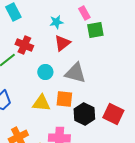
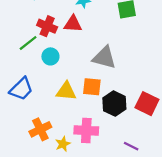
red triangle: (62, 43) -> (73, 24), moved, turned 42
cyan circle: (45, 72) -> (50, 56), moved

